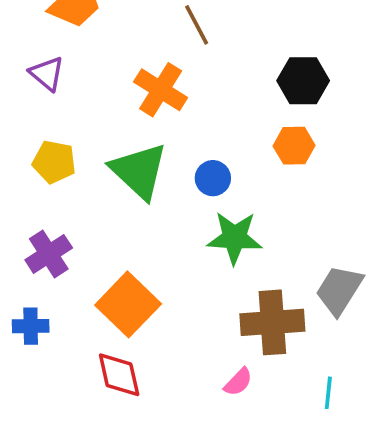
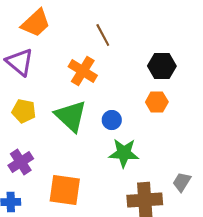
purple triangle: (47, 74) -> (20, 62), size x1.4
gray trapezoid: (339, 290) -> (182, 182), size x0.7
orange square: (128, 304) -> (65, 190), turned -36

